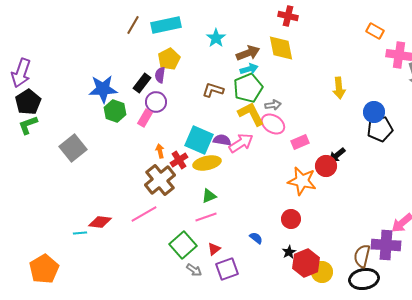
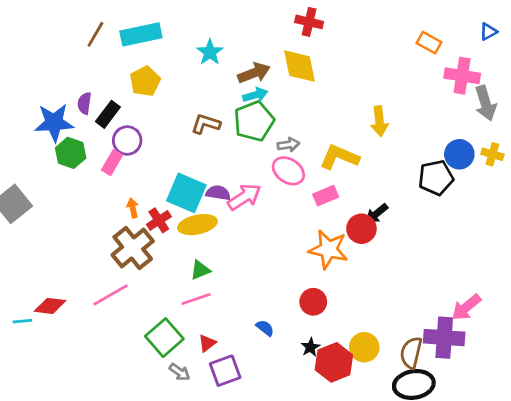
purple semicircle: (160, 75) -> (84, 103), moved
blue circle: (374, 112) -> (459, 154), moved
yellow L-shape: (251, 114) -> (339, 157), moved, turned -40
yellow circle: (322, 272) -> (364, 347), moved

